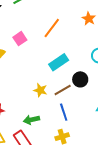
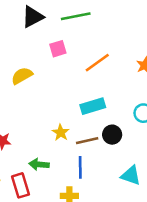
pink square: (20, 39) -> (58, 49), moved

